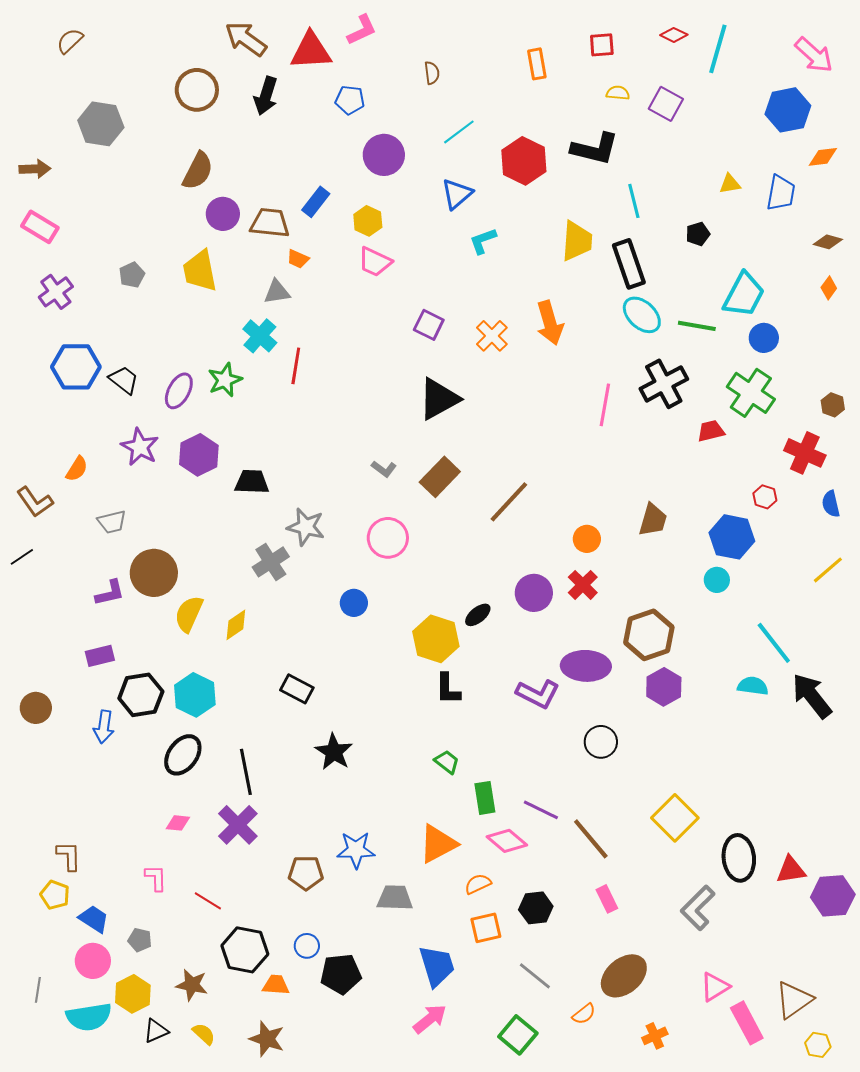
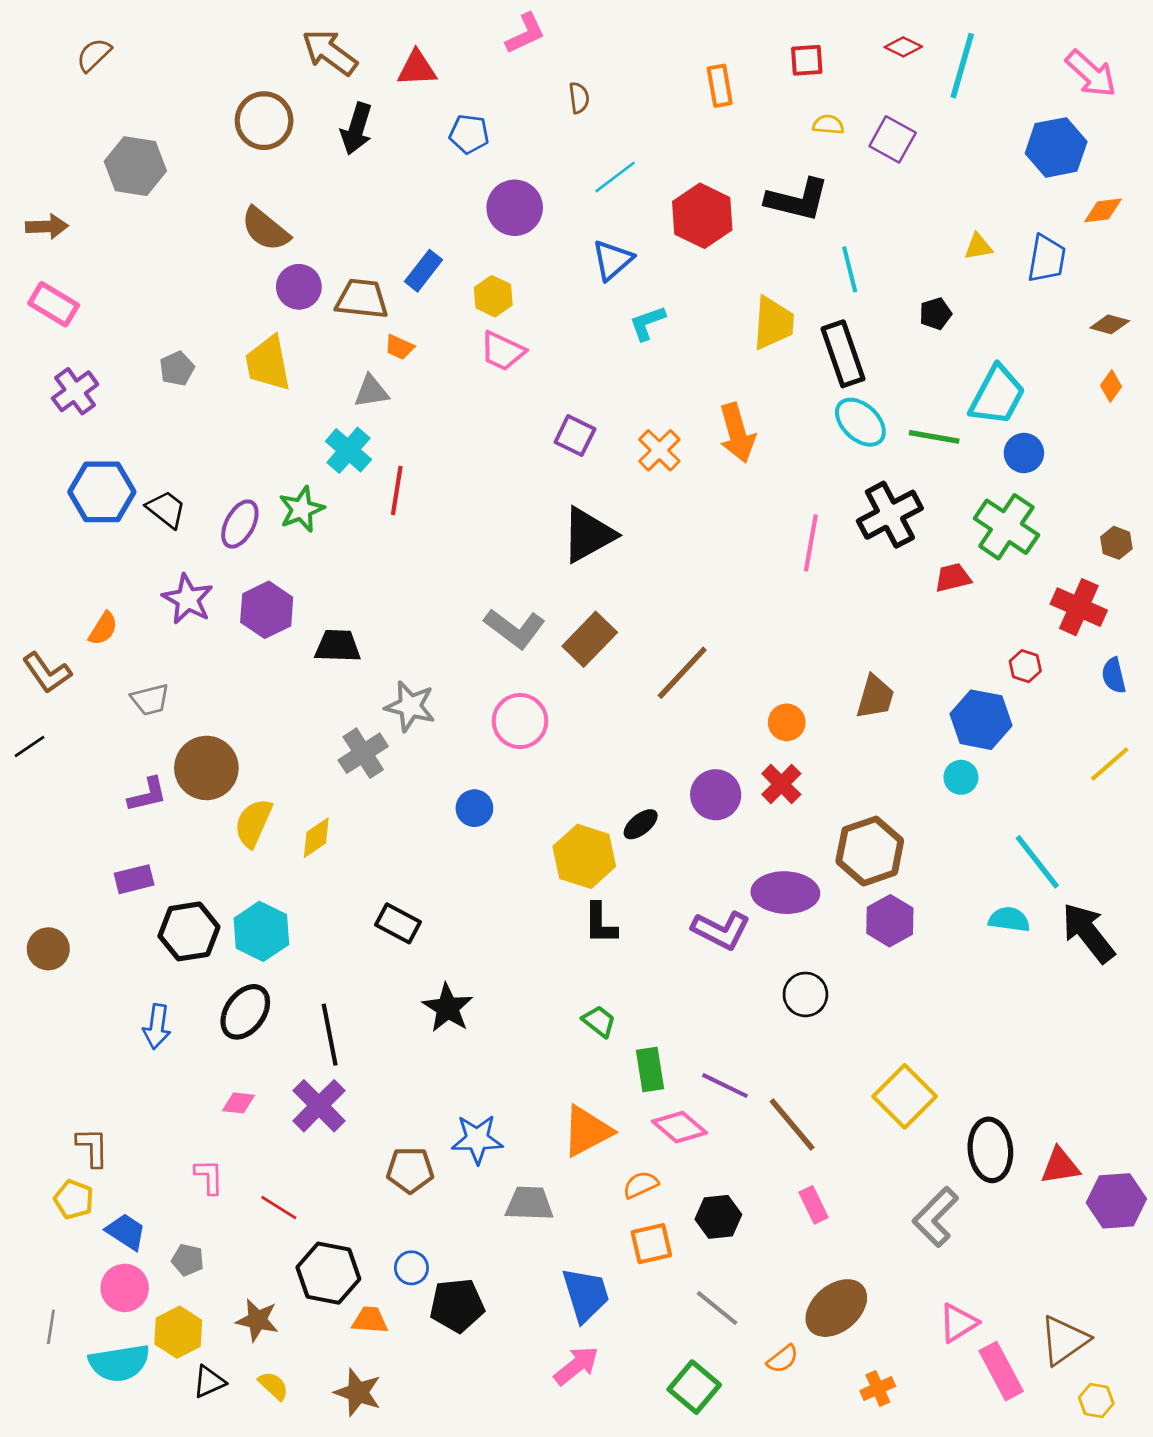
pink L-shape: (362, 30) -> (525, 34), moved
red triangle: (311, 51) -> (417, 68), size x0.7
brown semicircle: (198, 171) -> (265, 229), turned 102
gray L-shape: (384, 469) -> (515, 629), size x1.8
blue arrow: (104, 727) -> (157, 1027), moved

